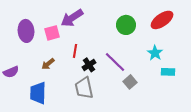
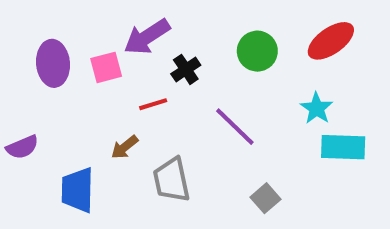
red line: (75, 51) -> (153, 104), turned 64
brown arrow: (48, 64) -> (125, 147), moved
black cross: (89, 65) -> (186, 69), moved
cyan rectangle: (168, 72) -> (343, 147), size x1.5
gray square: (130, 82) -> (265, 198), moved

